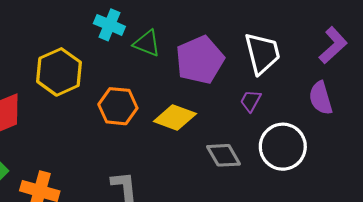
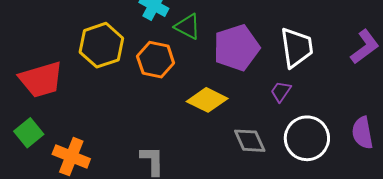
purple semicircle: (321, 98) -> (362, 133), moved
orange hexagon: (118, 106) -> (156, 60), moved

